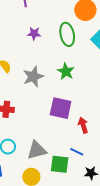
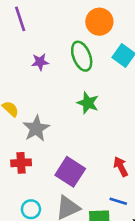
gray star: (33, 77) -> (36, 129), moved
purple square: (61, 108) -> (70, 172), moved, turned 30

